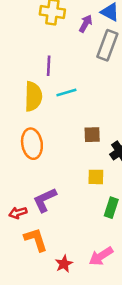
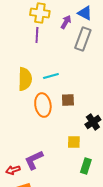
purple line: (49, 66) -> (37, 35), moved
brown square: (92, 135) -> (68, 100), moved
orange ellipse: (32, 144) -> (43, 105), moved

